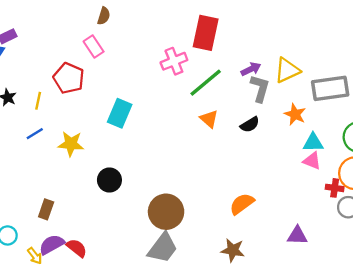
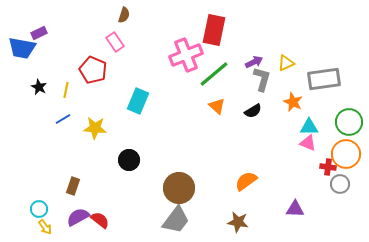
pink cross: (174, 61) -> (186, 55), size x1.4
yellow triangle: (287, 70) -> (286, 63), size x0.7
yellow arrow: (35, 256) -> (45, 227), moved

